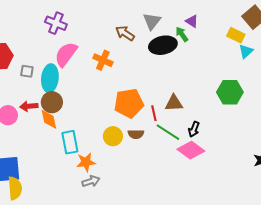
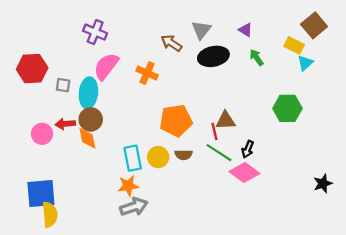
green arrow: (182, 34) -> (257, 57), moved
red line: (154, 113) -> (215, 132), moved
cyan rectangle: (70, 142) -> (133, 158), moved
gray arrow: (91, 181) -> (134, 207), size x1.4

